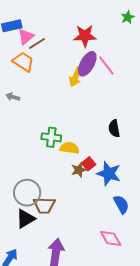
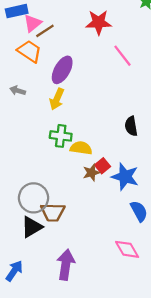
purple ellipse: (87, 64) -> (62, 70), moved
yellow arrow: (75, 77) -> (57, 99), moved

